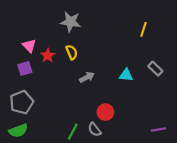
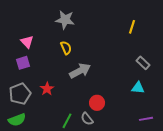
red star: (48, 55) -> (47, 89), moved
cyan triangle: (126, 75) -> (138, 88), moved
gray arrow: (87, 77) -> (80, 71), size x1.5

